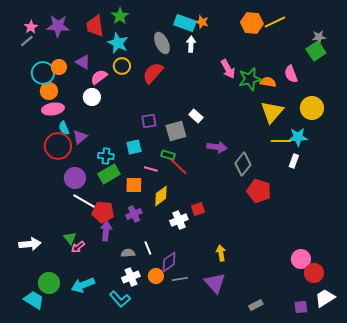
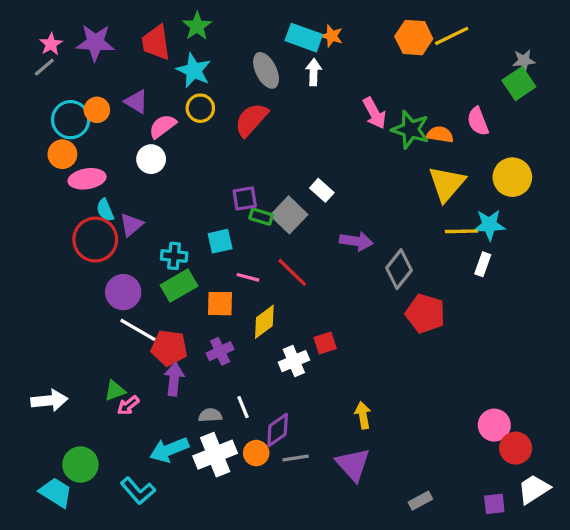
green star: (250, 79) -> (411, 130), turned 30
orange circle: (49, 91) -> (62, 154), moved
gray square: (176, 131) -> (289, 215), turned -30
green rectangle: (168, 155) -> (261, 217), moved
green triangle: (70, 238) -> (115, 391), turned 48
white cross: (131, 277) -> (215, 455), size x1.4
cyan arrow: (83, 285) -> (169, 450), moved
cyan L-shape: (120, 299) -> (138, 491), moved

